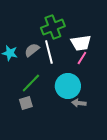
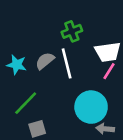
green cross: (53, 27) -> (72, 31), size x0.7
green line: (31, 83) -> (26, 103), moved

